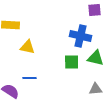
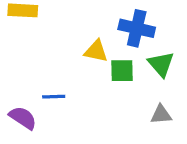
yellow triangle: (28, 47) -> (96, 51), moved
green triangle: (96, 58) -> (161, 64), turned 36

